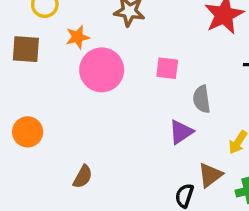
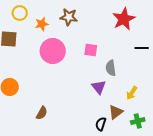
orange star: (78, 37) -> (42, 24), moved
purple triangle: (181, 132) -> (99, 87), turned -35

